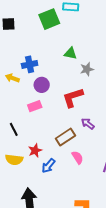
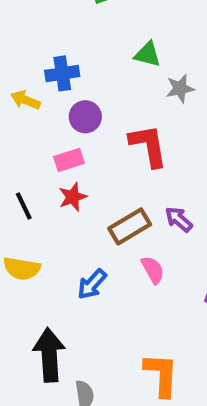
red L-shape: (73, 98) -> (148, 146), turned 95
purple arrow: (88, 124) -> (179, 219), moved
red star: (35, 151) -> (73, 197), moved

